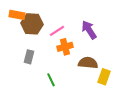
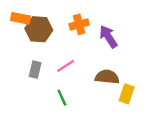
pink line: (57, 31) -> (66, 66), moved
orange cross: (65, 47) -> (79, 24), moved

